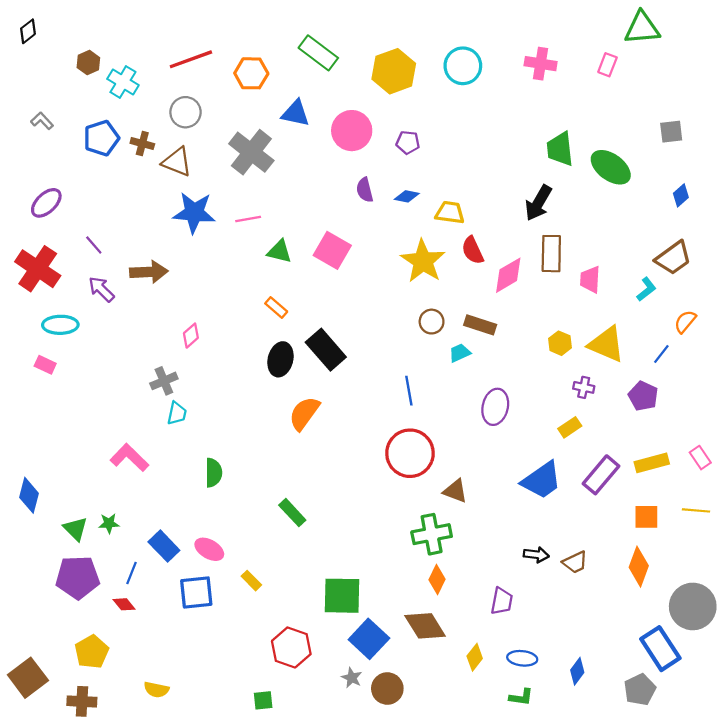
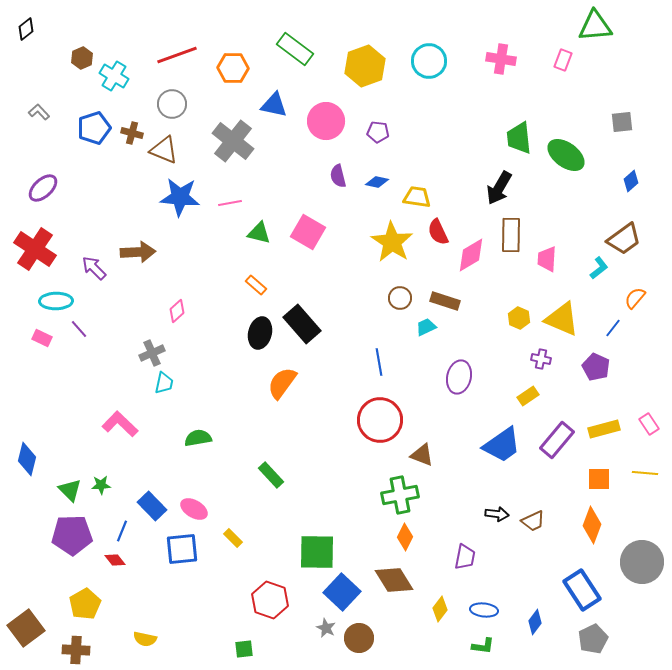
purple line: (94, 245) -> (79, 329), moved
green semicircle: (214, 473) -> (198, 438), turned -100
blue rectangle: (660, 649) -> (582, 590), moved

